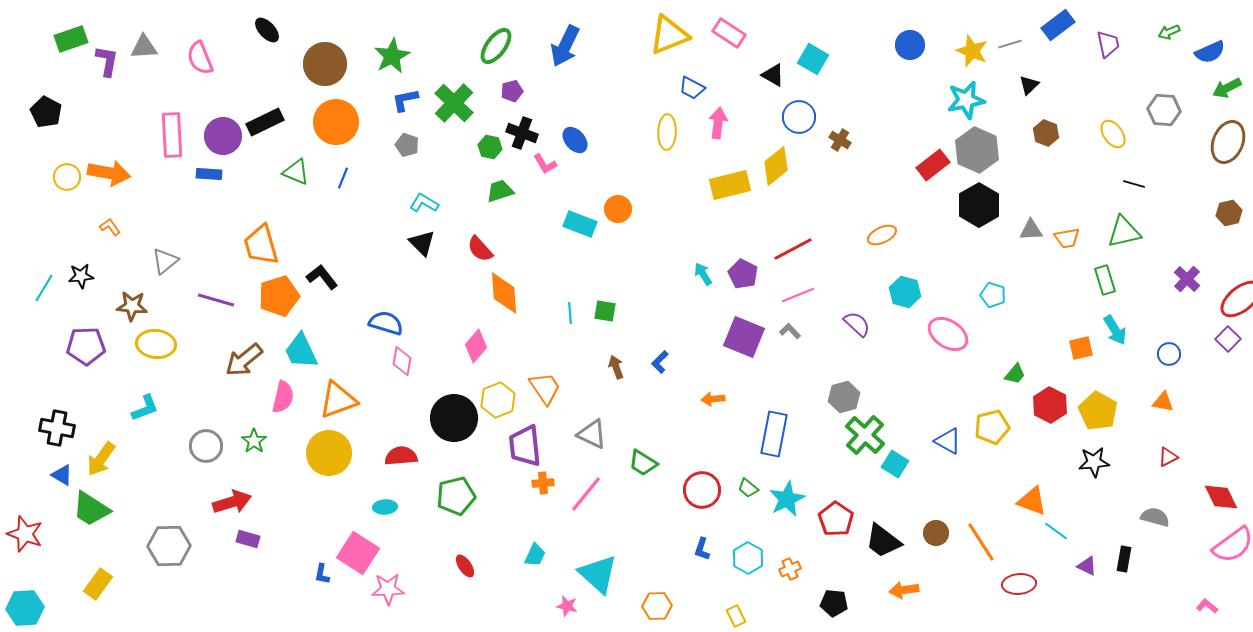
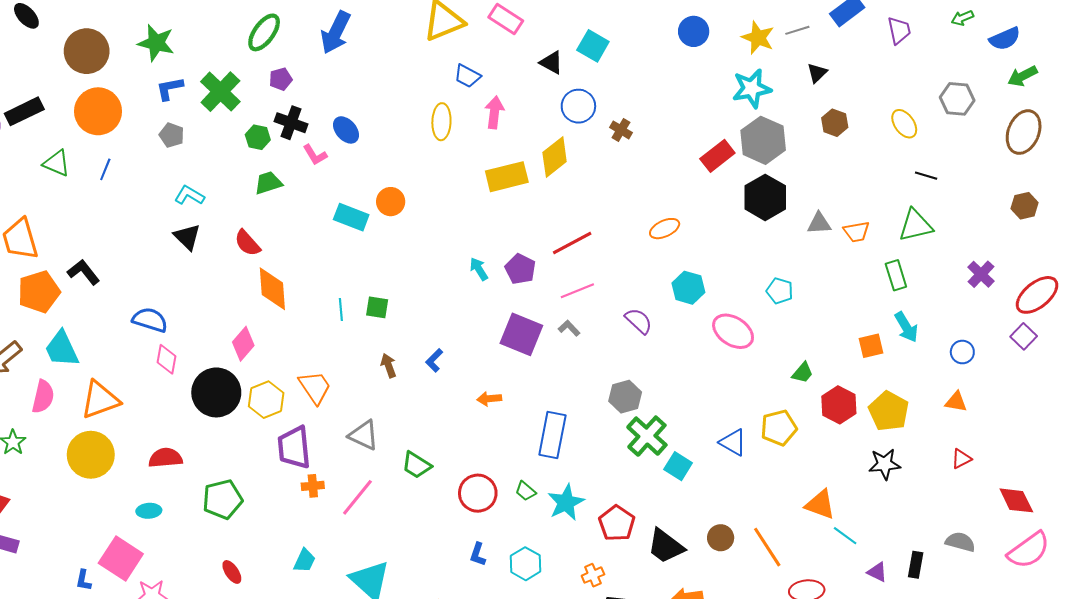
green star: (392, 56) -> (156, 43), turned -30
black circle: (454, 418) -> (216, 392), moved
gray semicircle: (1155, 517) -> (960, 542), moved
orange cross: (790, 569) -> (593, 575), moved

